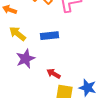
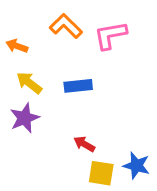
purple star: (26, 59) -> (25, 118), moved

